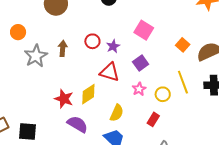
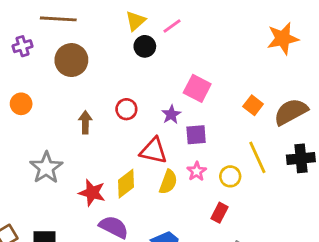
purple star: (113, 46) -> (171, 114), moved
gray star: (36, 56) -> (46, 168), moved
purple square: (141, 63) -> (196, 135), turned 35
yellow semicircle: (117, 113) -> (168, 182), moved

